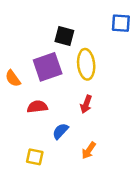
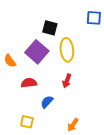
purple square: (48, 67) -> (37, 52), turned -30
orange arrow: (89, 150) -> (73, 125), moved

